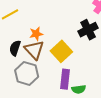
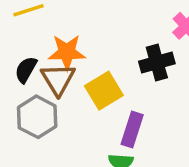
orange star: (36, 34) -> (67, 52), size x1.5
purple rectangle: (65, 79) -> (132, 130), moved

